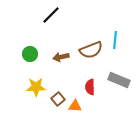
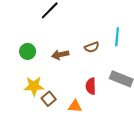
brown semicircle: (91, 50) -> (92, 47), size x0.6
brown square: (58, 99) -> (49, 99), moved

